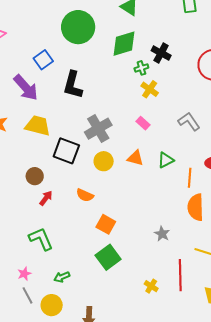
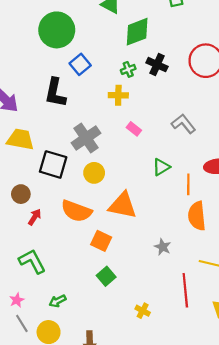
green diamond: (124, 44) -> (137, 32), moved
black cross: (161, 53) -> (157, 65), moved
blue square: (43, 60) -> (80, 64), moved
yellow cross: (150, 89) -> (118, 95), moved, turned -30
orange triangle: (135, 158) -> (123, 205), moved, size x1.6
orange semicircle: (85, 195) -> (76, 211), size x1.6
green square: (108, 257) -> (106, 276), size x0.7
yellow cross: (151, 286) -> (143, 311), moved

